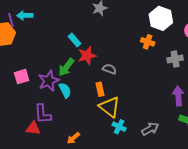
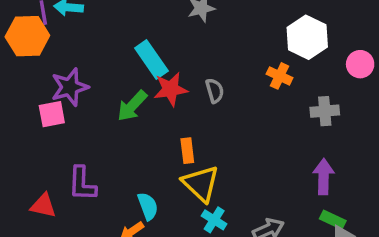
cyan rectangle: (75, 40) -> (151, 59), size x1.5
gray semicircle: (109, 69) -> (215, 91), moved, turned 48
purple star: (49, 81) -> (70, 87), moved
cyan semicircle: (65, 90) -> (148, 206), moved
red triangle: (33, 128) -> (43, 206), moved

